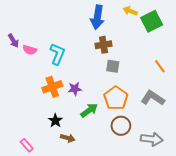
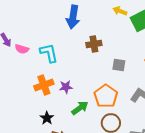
blue arrow: (97, 17) -> (73, 17), moved
cyan L-shape: (57, 54) -> (49, 53), turned -35
gray square: (113, 66) -> (119, 65), moved

